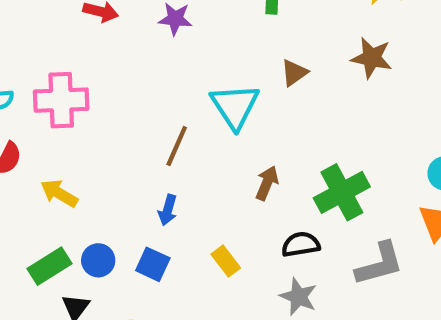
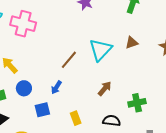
green cross: (342, 192) -> (137, 103), size x0.7
blue circle: (98, 260) -> (24, 88), moved
blue square: (153, 264) -> (42, 110), turned 35

